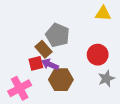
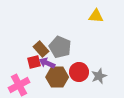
gray pentagon: (58, 35) -> (60, 47), moved
red circle: (98, 55) -> (79, 72), moved

